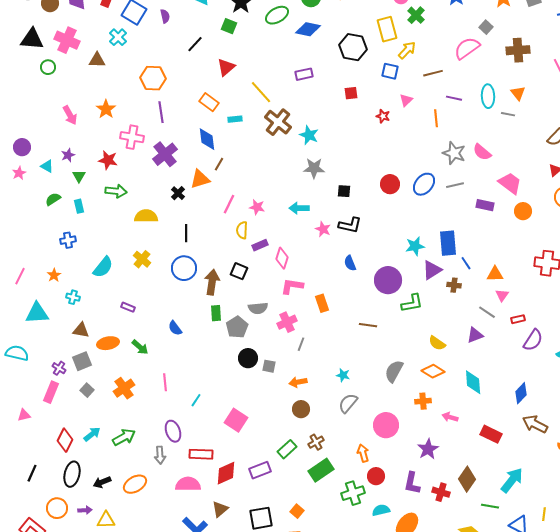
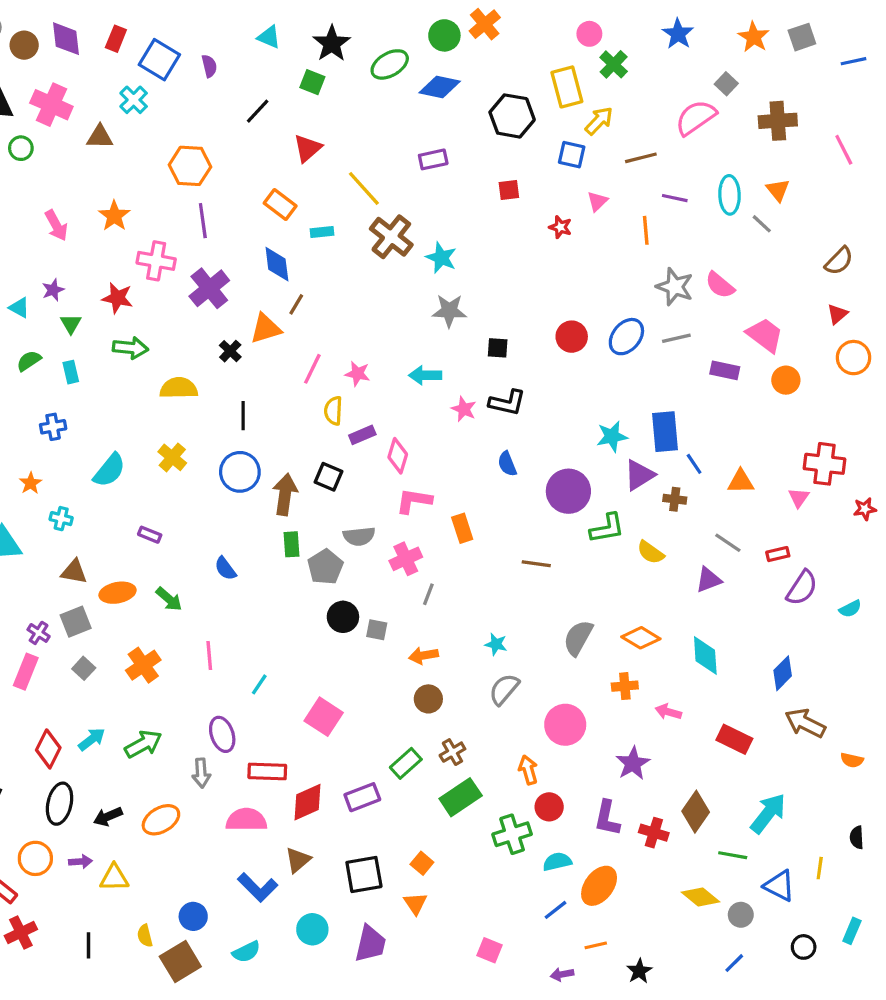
gray line: (508, 114) -> (762, 224), turned 32
pink triangle: (502, 295) -> (799, 498), moved
yellow semicircle: (437, 343) -> (651, 552), moved

